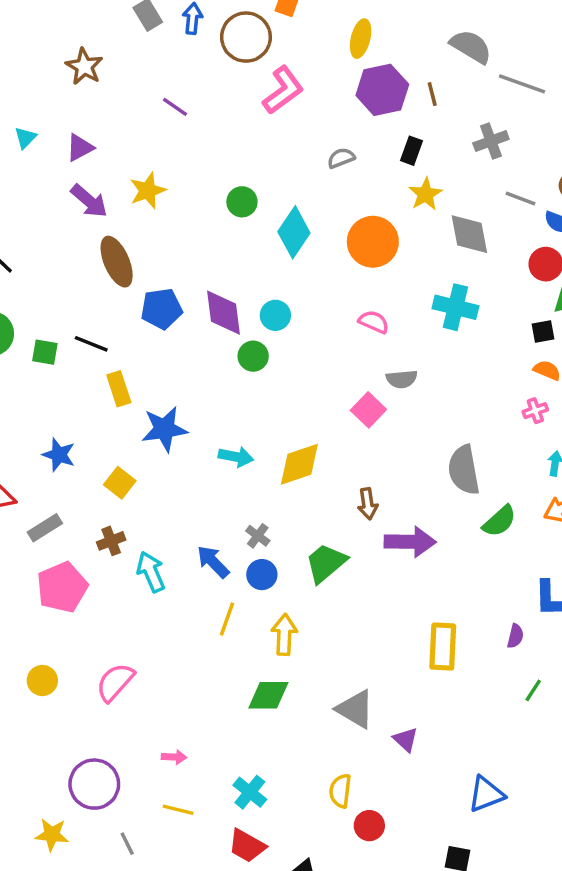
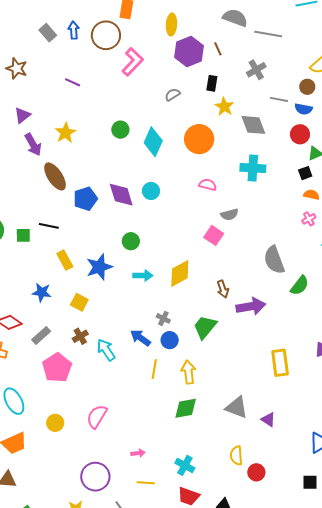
purple arrow: (89, 201) -> (33, 145), turned 30
green circle: (253, 356) -> (131, 241), moved
yellow rectangle: (119, 389) -> (65, 260), moved

